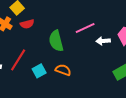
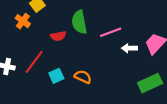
red semicircle: (27, 24) -> (58, 36), moved
green semicircle: (56, 41) -> (79, 22), moved

